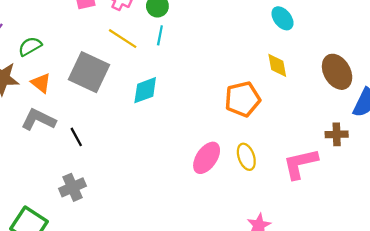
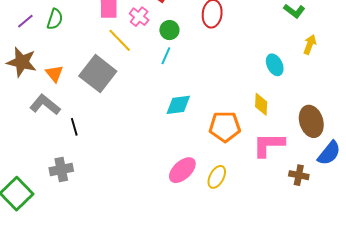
yellow line: (123, 39) -> (120, 40), moved
green semicircle: (30, 46) -> (55, 19), moved, turned 125
cyan diamond: (145, 90) -> (178, 105), moved
yellow ellipse: (246, 157) -> (217, 177), turned 35
pink L-shape: (300, 164) -> (269, 145), moved

